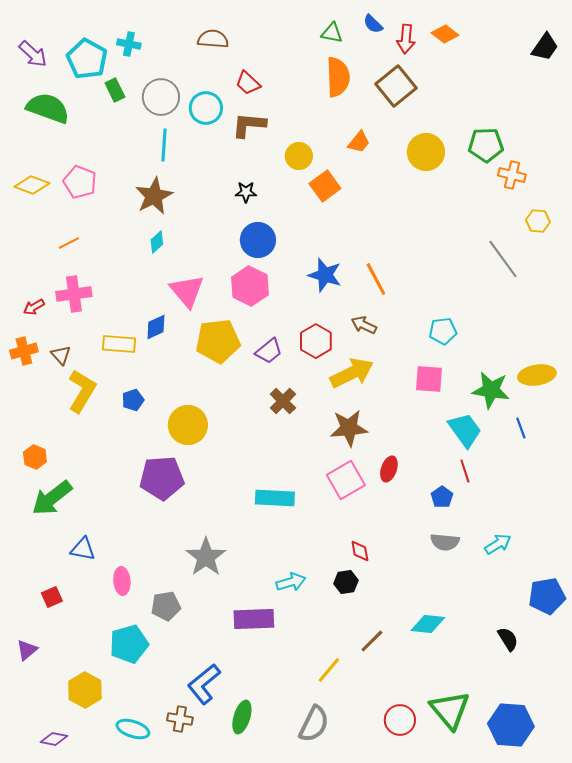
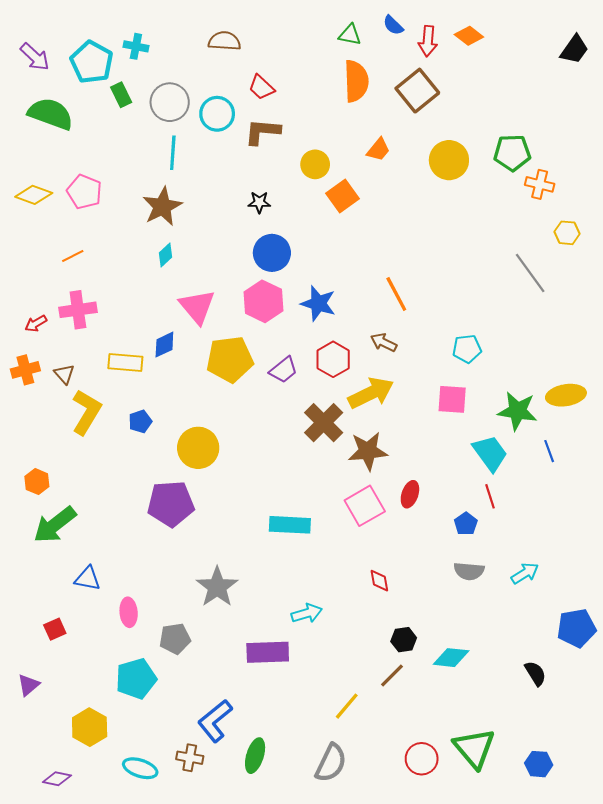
blue star: (325, 275) -> (318, 303), moved
brown cross: (283, 401) -> (324, 423), moved, size x1.4
black hexagon: (346, 582) -> (404, 640), moved
blue hexagon: (511, 725) -> (539, 764), size x0.6

